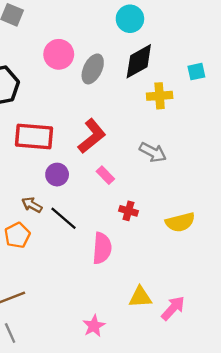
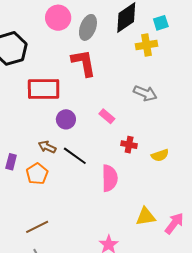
cyan square: (196, 72) -> (161, 23), moved
red L-shape: (92, 136) -> (84, 63), moved, turned -56
yellow semicircle: (180, 222) -> (160, 155), moved, size x0.7

